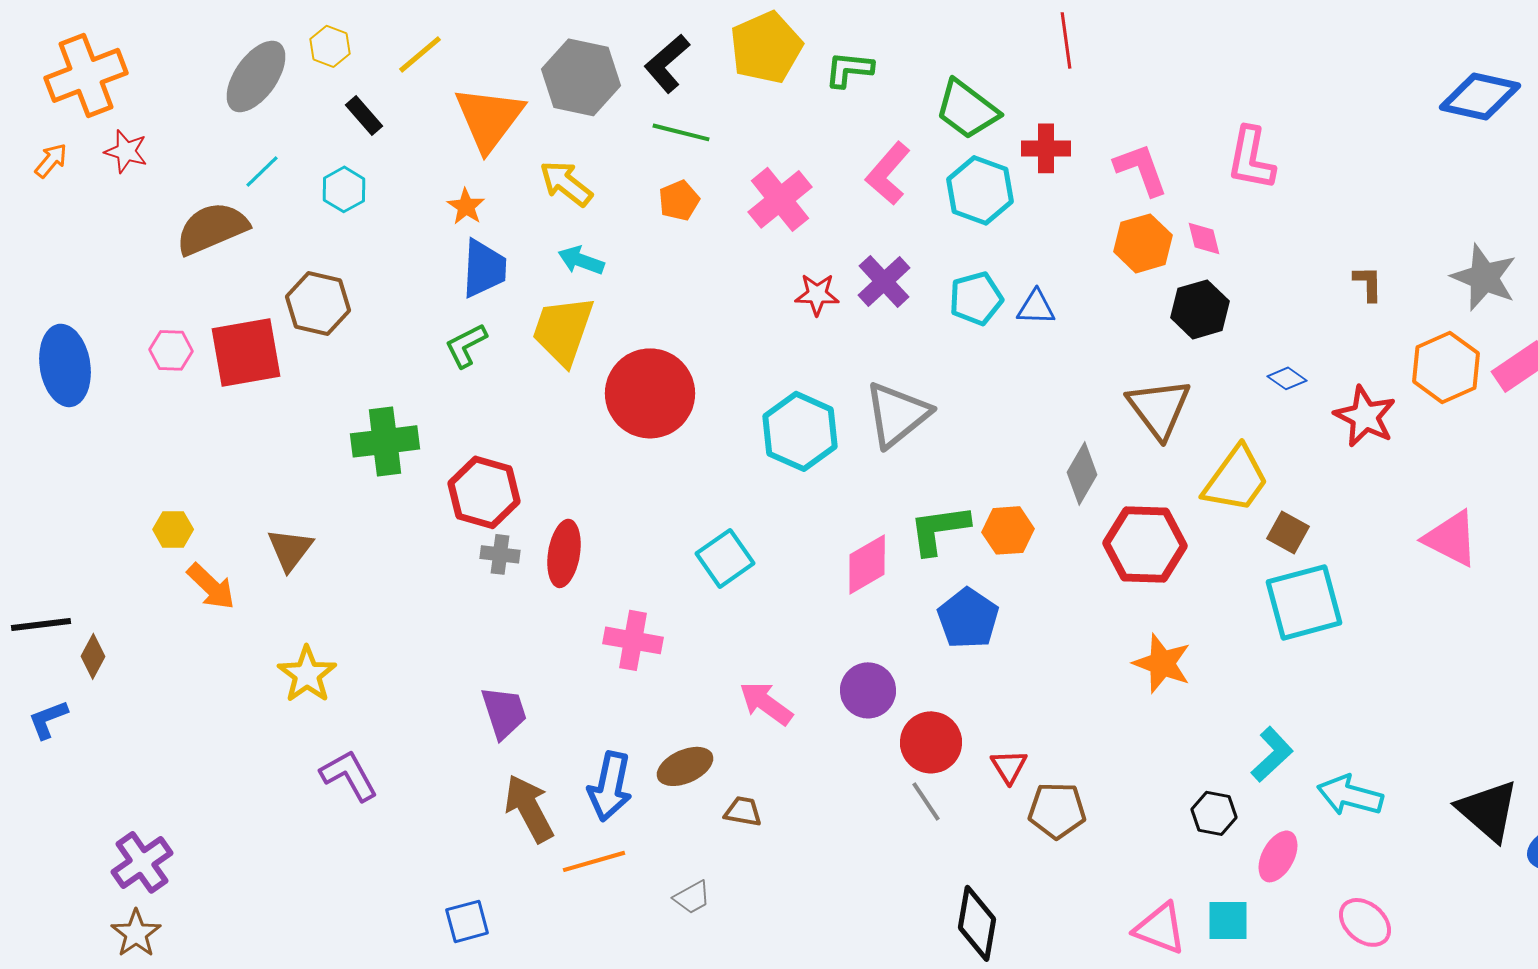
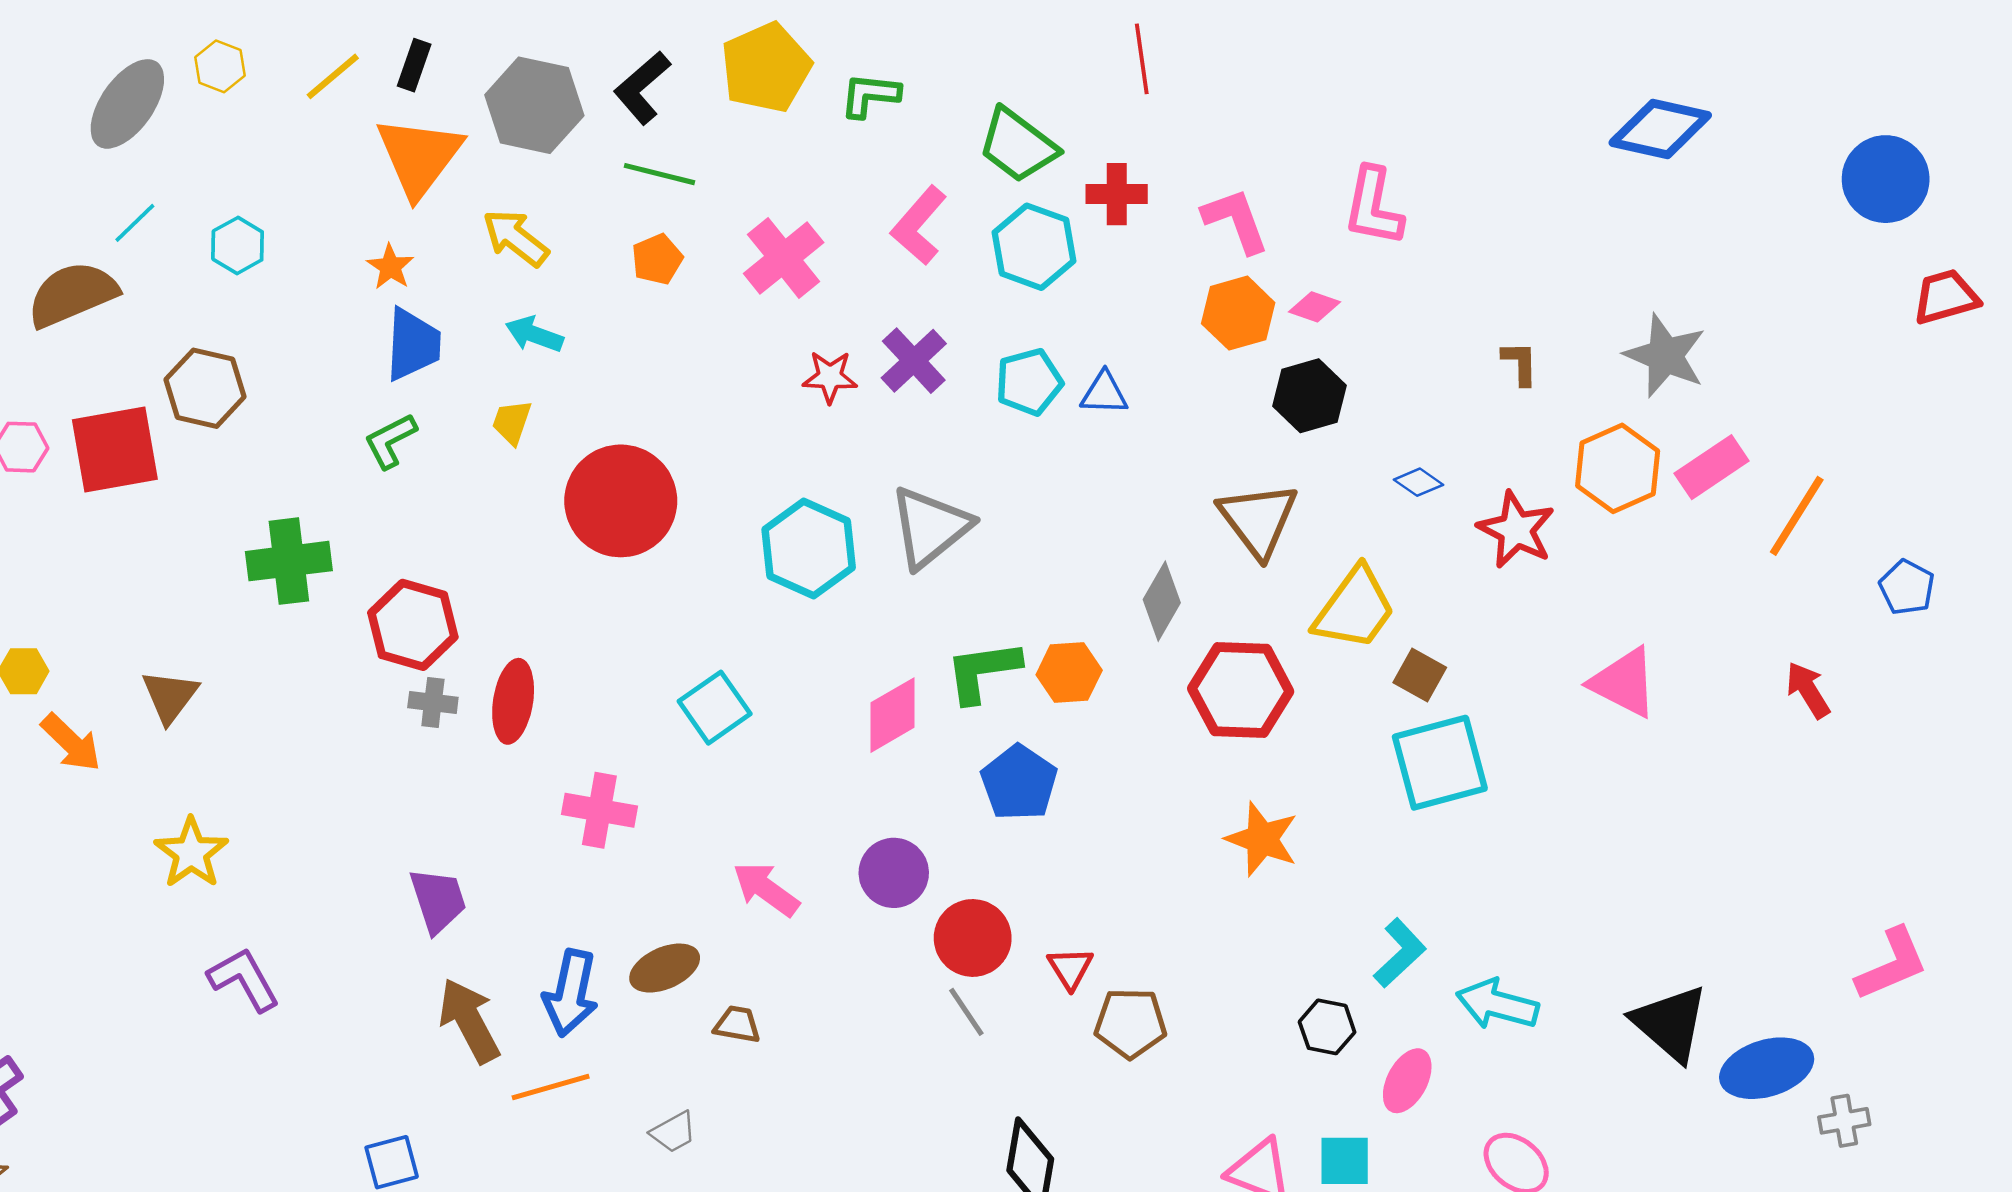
black rectangle: (364, 115) -> (414, 65), moved, turned 60
pink diamond: (1204, 238) -> (1315, 307), turned -57
yellow trapezoid: (563, 330) -> (512, 422), size x0.5

